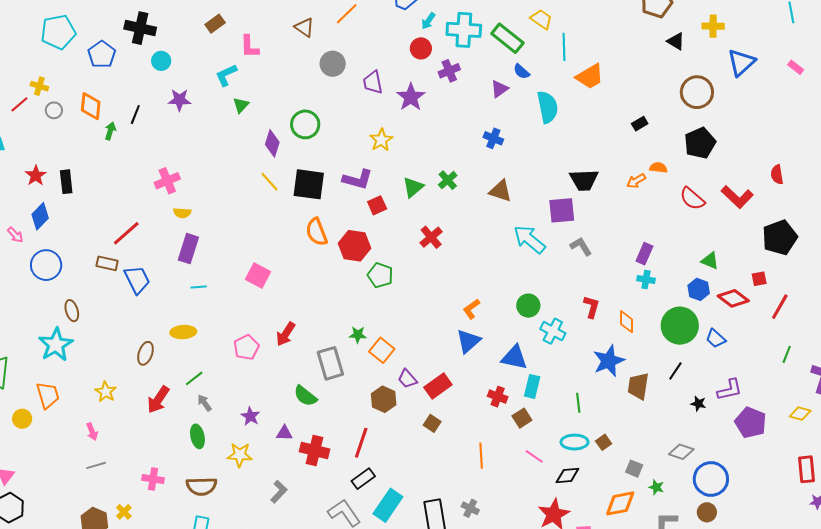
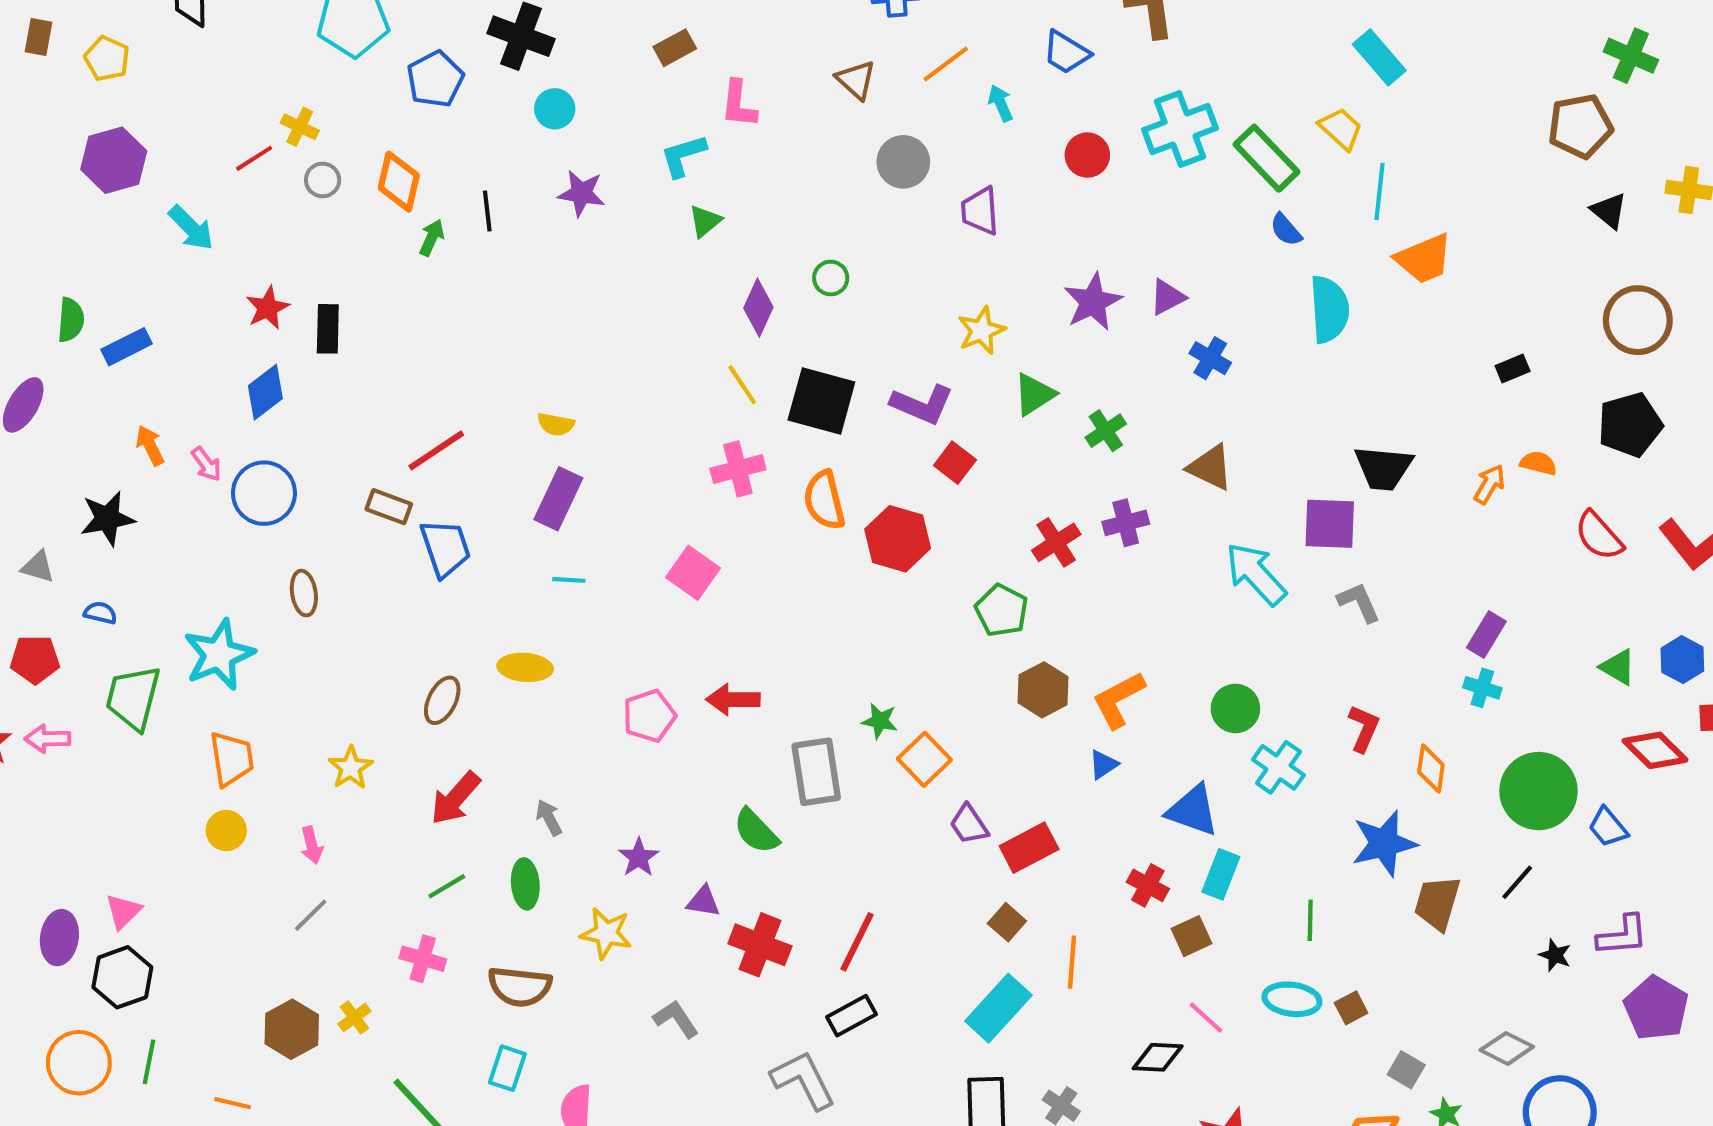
cyan arrow: (428, 21) -> (1001, 103), moved, turned 114
cyan cross: (464, 30) -> (1180, 129), turned -32
purple cross: (449, 71) -> (1126, 523), moved
purple triangle: (499, 89) -> (1167, 297), moved
purple star: (411, 97) -> (1093, 302), moved
black line: (135, 114) -> (487, 211), turned -36
green circle: (305, 124) -> (831, 278), size x0.6
pink cross: (167, 181) -> (738, 469), moved
orange arrow: (636, 181) -> (1489, 484), turned 144
green triangle: (413, 187) -> (1034, 394), moved
red square: (377, 205) -> (955, 463), turned -36
pink arrow: (15, 235) -> (206, 464), moved
green pentagon: (380, 275) -> (1002, 610), moved
blue hexagon: (699, 289) -> (1682, 660), moved
orange L-shape: (471, 309) -> (1119, 700), size x1.4
red arrow: (286, 334) -> (733, 700), turned 50
blue triangle: (468, 341) -> (1103, 764), size x0.6
cyan star: (56, 345) -> (219, 655), moved
green line: (194, 378) -> (447, 886), moved
brown hexagon: (384, 399) -> (1043, 690), moved
yellow circle: (22, 419) -> (226, 831), moved
orange line: (481, 456) -> (1072, 962), moved
gray line: (96, 465) -> (311, 915), turned -36
black diamond: (567, 476) -> (1158, 1057), moved
gray L-shape: (279, 492) -> (676, 1019), turned -85
cyan rectangle: (388, 505) -> (998, 1008), moved

